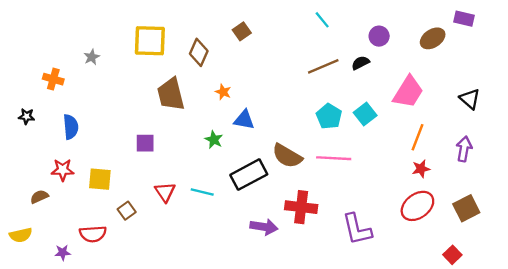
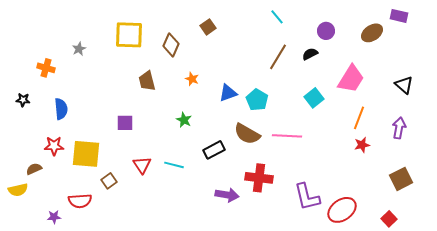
brown line: (323, 66) -> (278, 57), turned -36
brown trapezoid: (171, 94) -> (147, 81), size x0.7
cyan pentagon: (329, 116) -> (257, 100), moved
blue triangle: (244, 120) -> (228, 93), moved, turned -30
black rectangle: (249, 175) -> (214, 150), size x0.7
yellow square: (100, 179) -> (86, 154), size x1.4
red ellipse: (417, 206) -> (342, 210), moved
yellow semicircle: (21, 235) -> (18, 190), moved

